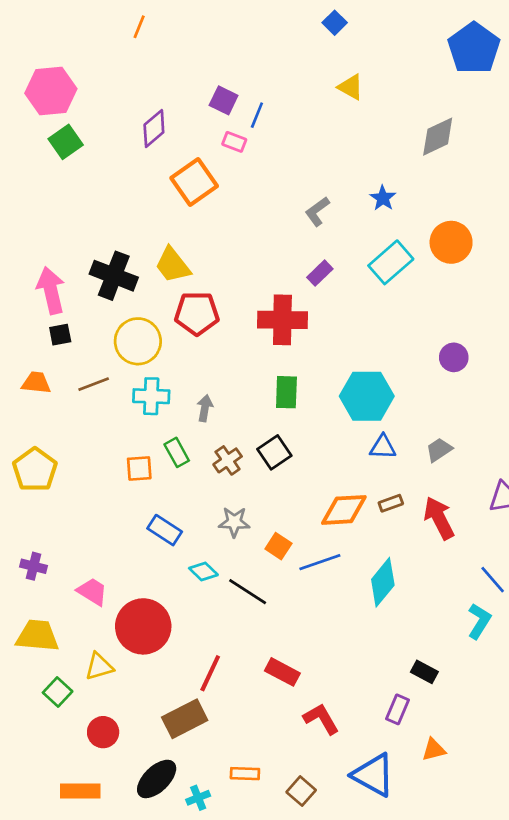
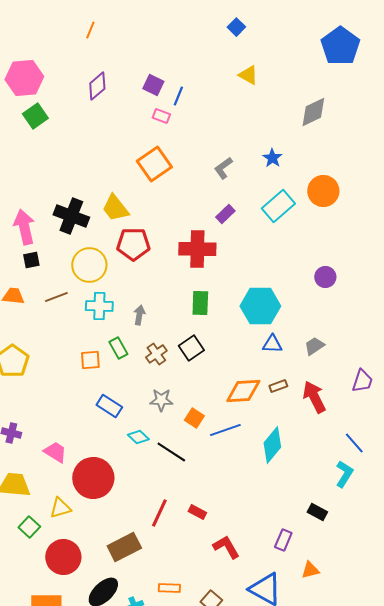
purple diamond: (154, 128) -> (97, 86), moved
orange square: (194, 182) -> (154, 164), moved
red rectangle: (282, 672) -> (197, 512), size x0.7
black rectangle: (424, 672) -> (317, 512), moved
red line: (210, 673) -> (159, 513), moved
red circle: (103, 732) -> (63, 557), size x1.5

